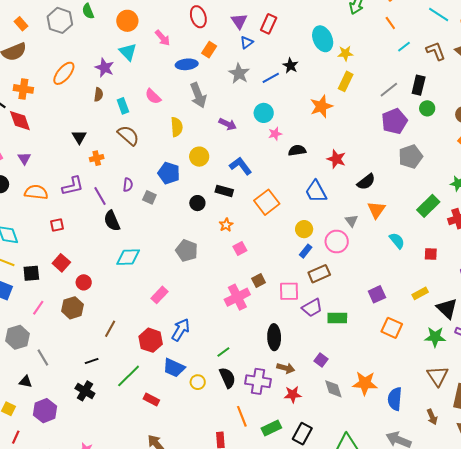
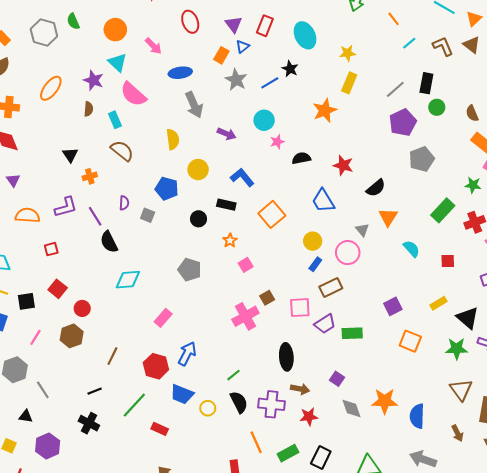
cyan ellipse: (323, 39) -> (305, 35), moved
orange rectangle: (209, 50) -> (221, 55), moved
pink semicircle: (153, 96) -> (133, 94), moved, size x1.5

